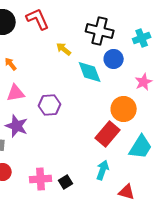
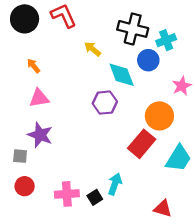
cyan cross: (142, 38) -> (166, 40), moved
purple hexagon: (50, 105) -> (105, 103), moved
cyan arrow: (103, 170) -> (115, 184), moved

